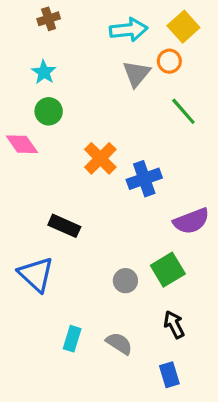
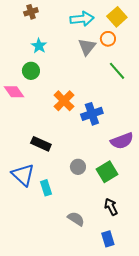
cyan star: (44, 72) -> (39, 46), moved
gray circle: (125, 281) -> (78, 167), moved
cyan rectangle: (72, 339) -> (46, 188), moved, turned -35

